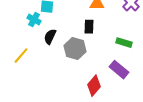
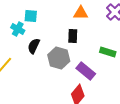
purple rectangle: (119, 70) -> (86, 71), moved

